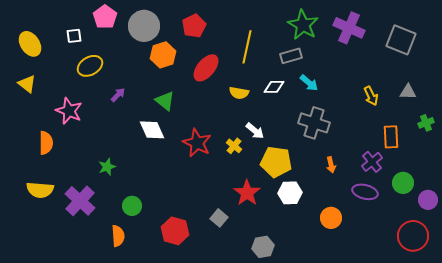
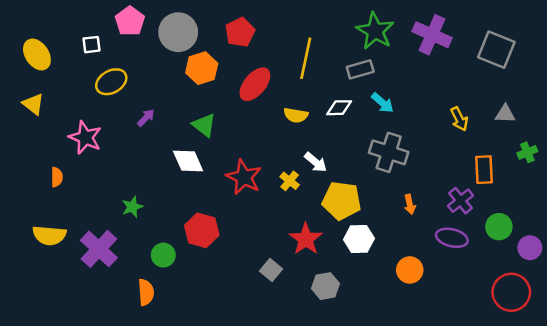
orange semicircle: (46, 143) -> (57, 177), size x0.7
red hexagon: (175, 231) -> (202, 230), moved
gray hexagon: (263, 247) -> (326, 286), moved

